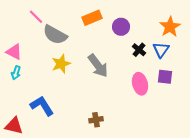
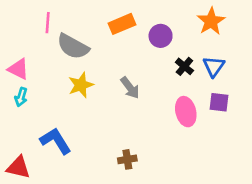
pink line: (36, 17) -> (48, 23), turned 49
orange star: (170, 27) -> (211, 21), moved
gray arrow: (98, 66) -> (130, 88), size x0.7

